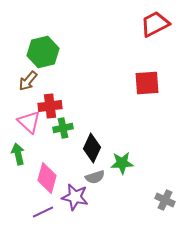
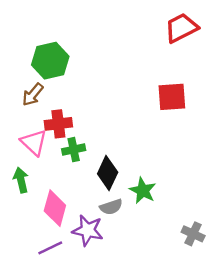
green star: (122, 163) -> (143, 191), turned 30

